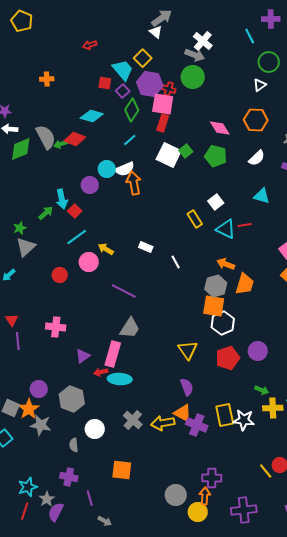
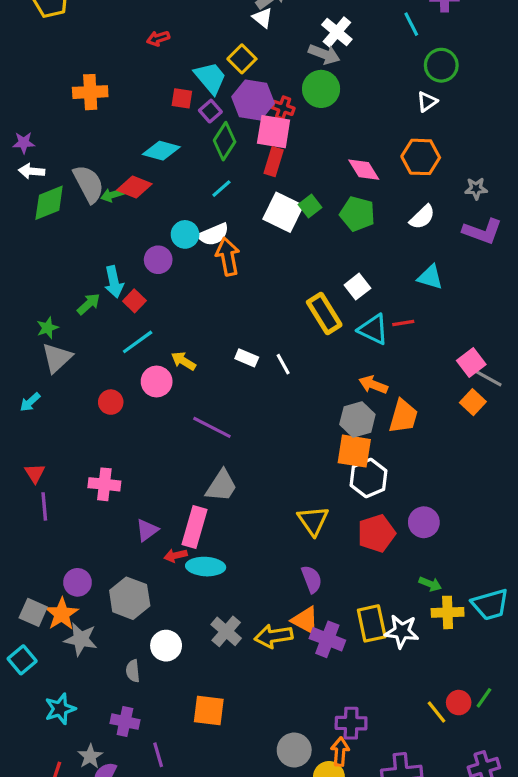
orange cross: (47, 79) -> (90, 92), size x1.5
yellow rectangle: (195, 219) -> (324, 314), size x1.4
white line: (176, 262) -> (283, 364), moved
cyan star: (28, 487) -> (60, 709), moved

